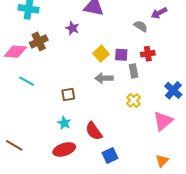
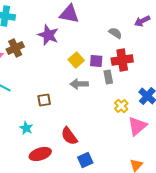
purple arrow: (159, 13) -> (142, 21), moved
purple star: (72, 28) -> (48, 35), size x1.5
red cross: (148, 54) -> (122, 60), size x1.5
yellow cross: (134, 101) -> (121, 106), moved
cyan star: (64, 123) -> (26, 128), moved

